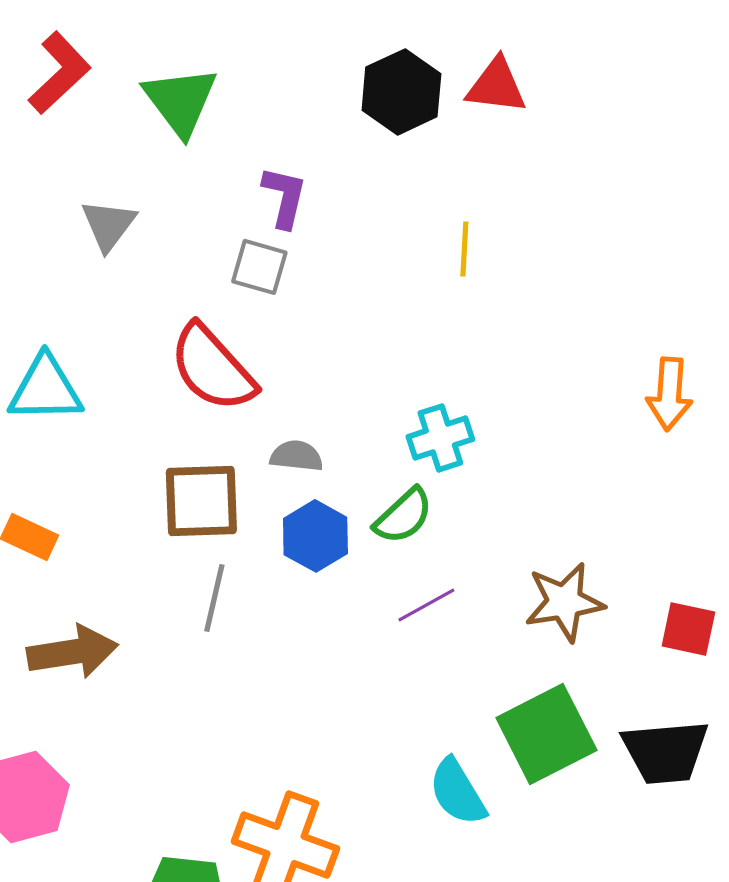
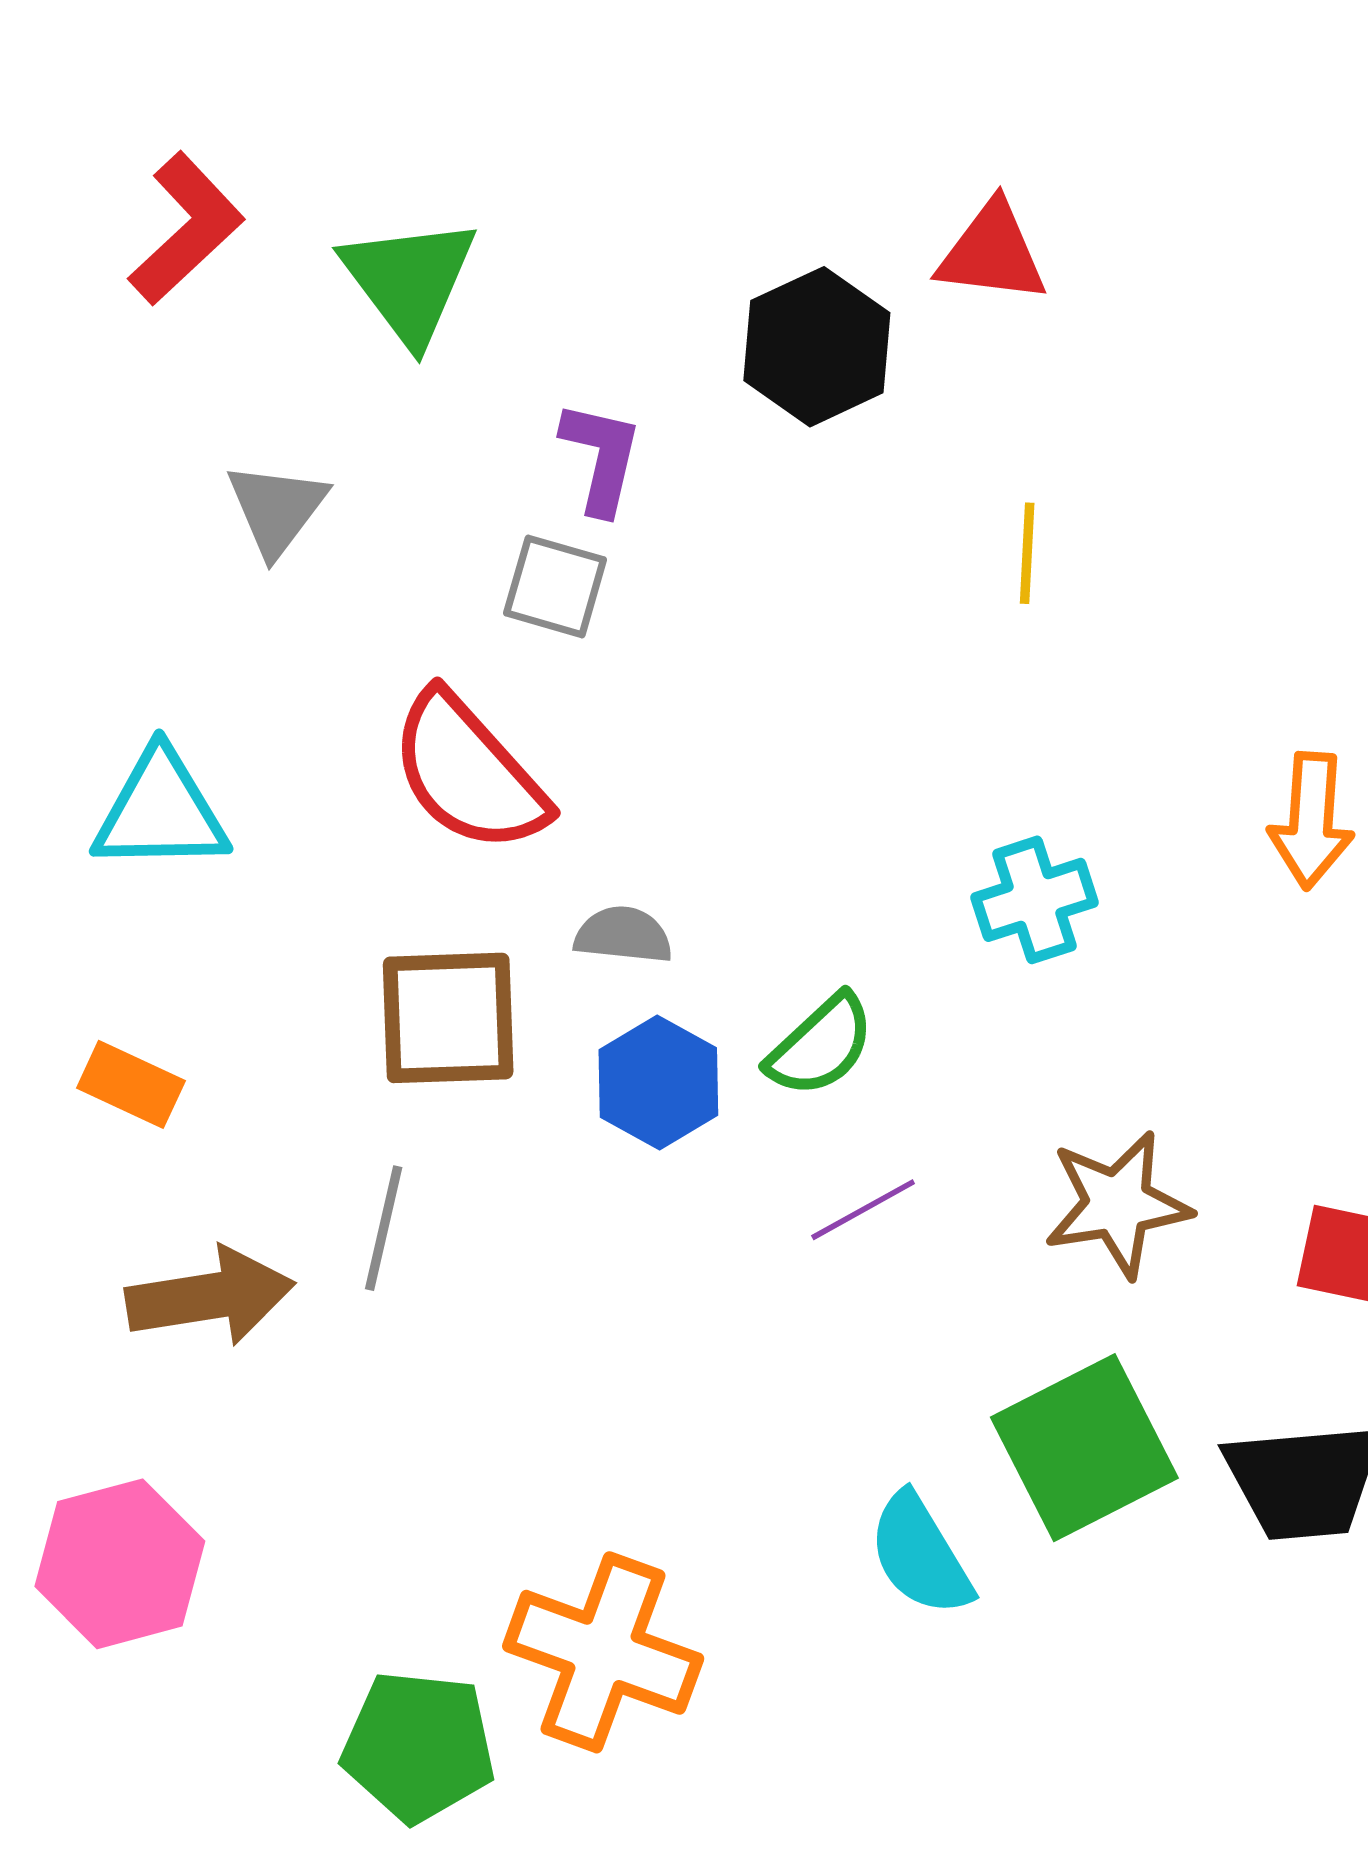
black hexagon: (401, 92) -> (817, 347), moved
yellow line: (464, 249) -> (1027, 553), moved
cyan cross: (440, 438) -> (1035, 900), moved
gray line: (214, 598) -> (384, 1228), moved

